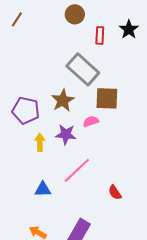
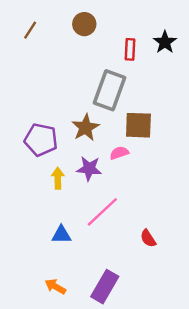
brown circle: (75, 14) -> (84, 24), moved
gray rectangle: (83, 69) -> (110, 90), turned 68

